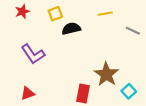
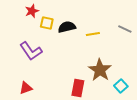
red star: (22, 12) -> (32, 11), moved
yellow square: (55, 14) -> (47, 23), moved, turned 32
yellow line: (105, 14) -> (93, 34), moved

